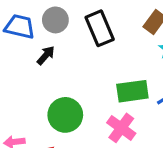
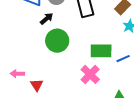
green circle: (65, 115) -> (57, 41), moved

